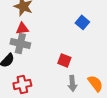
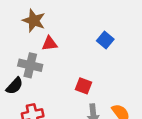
red triangle: (22, 28) -> (50, 44), moved

